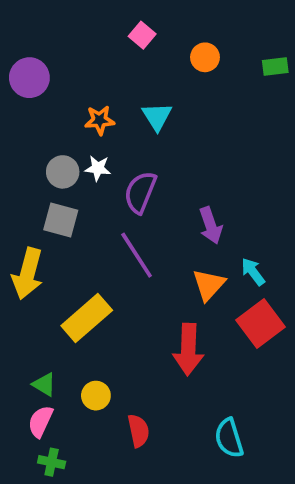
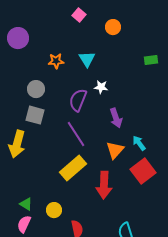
green rectangle: (275, 67) -> (151, 60), moved
white star: (98, 168) -> (101, 87), moved
yellow rectangle: (87, 318) -> (73, 168), moved

